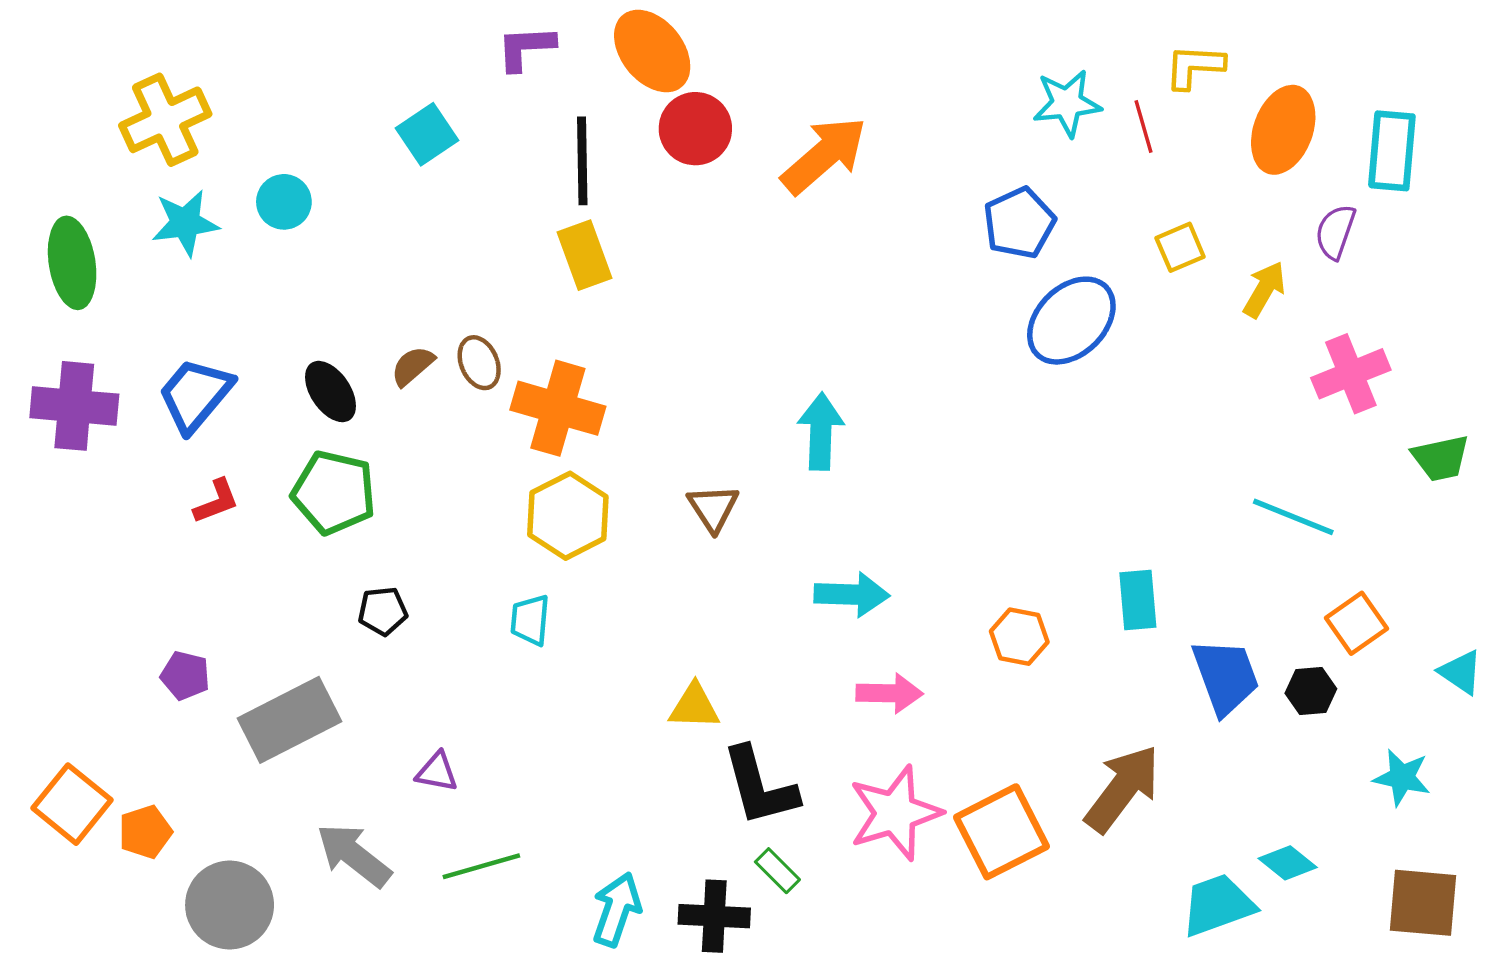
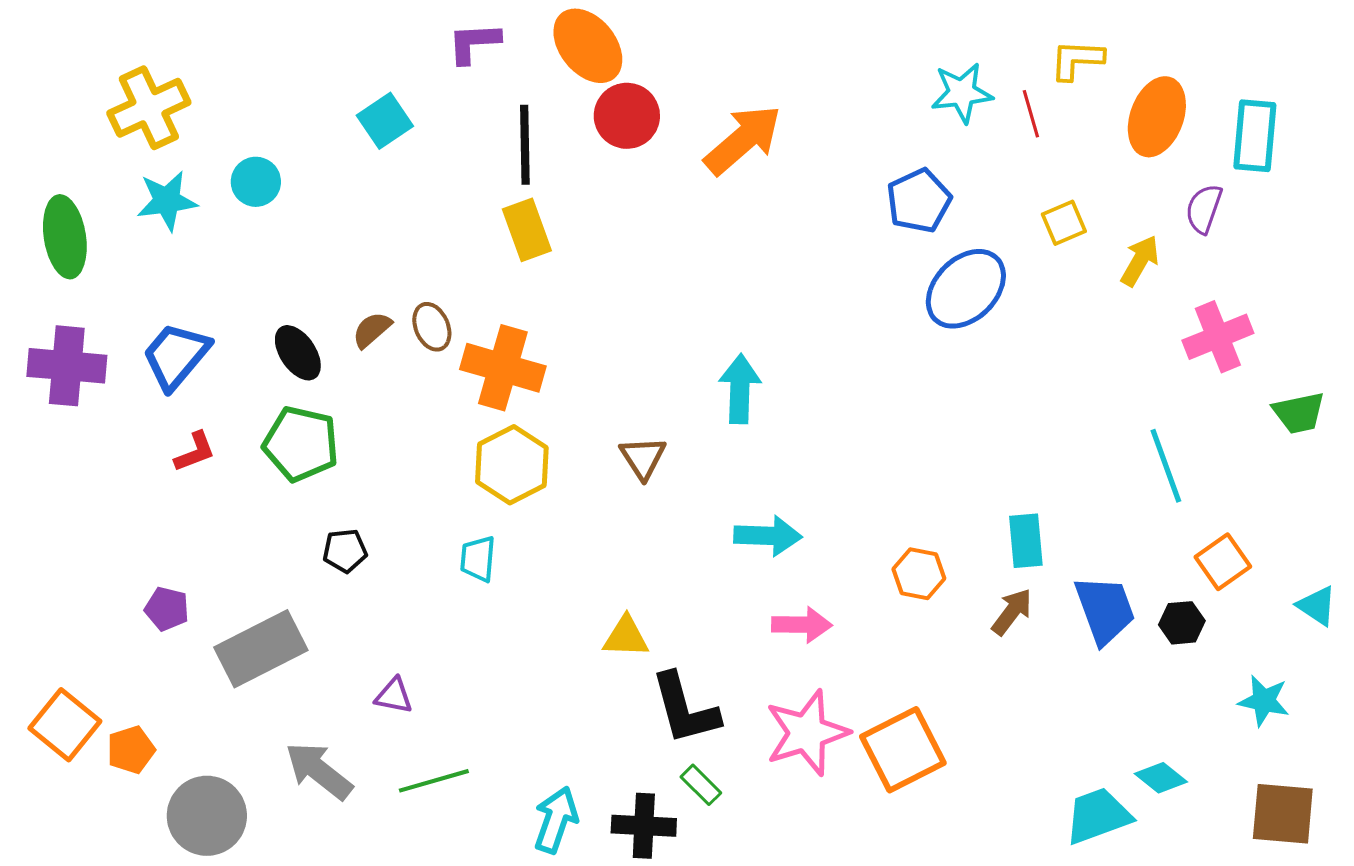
cyan line: (1293, 517) -> (1166, 466), turned 48
brown arrow: (1122, 789) -> (1012, 612), moved, size x0.6

